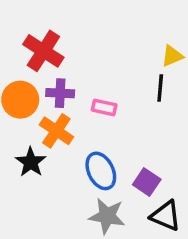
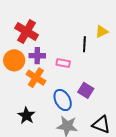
black line: (160, 88) -> (84, 44), moved
black star: (31, 162) -> (26, 116), moved
purple square: (147, 182) -> (86, 90), moved

